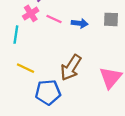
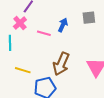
pink line: (54, 19) -> (44, 33), moved
blue arrow: (80, 23) -> (63, 25), turned -64

